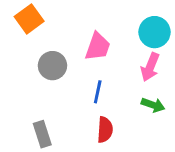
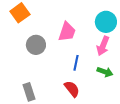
blue line: (98, 92) -> (76, 63), moved
red semicircle: (105, 130) -> (72, 89), turned -42

